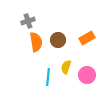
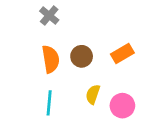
gray cross: (28, 21) -> (49, 15), moved, turned -32
cyan line: (48, 77) -> (49, 103), moved

